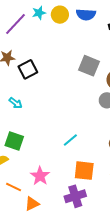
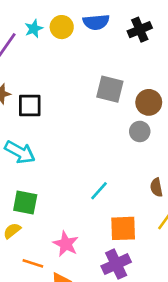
black square: (28, 69) -> (30, 105), turned 36
cyan arrow: (16, 103) -> (20, 152), size x1.6

